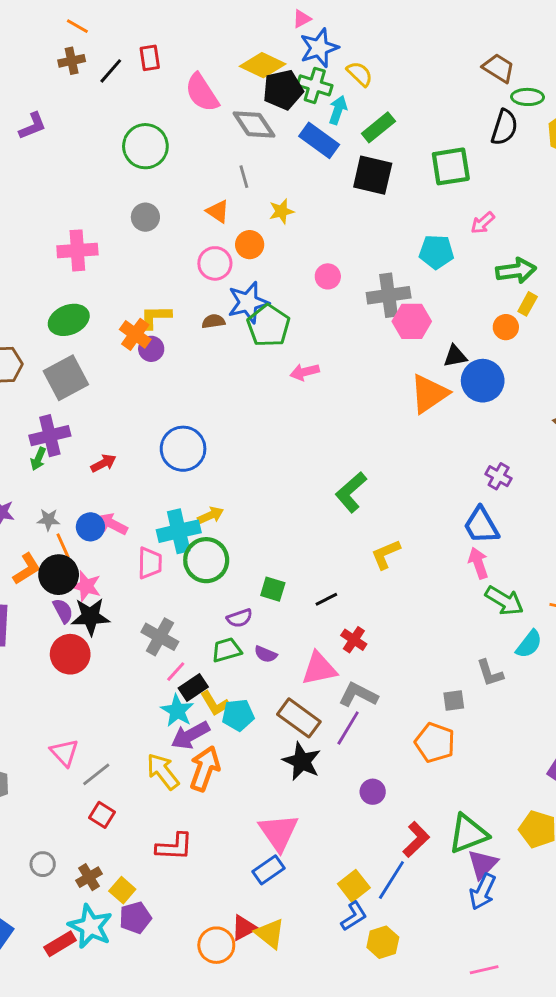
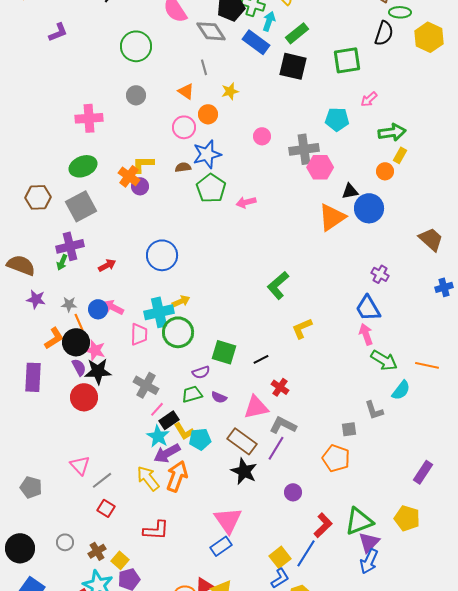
green pentagon: (268, 326) -> (211, 188), moved
green square: (273, 589) -> (224, 352), size x1.4

